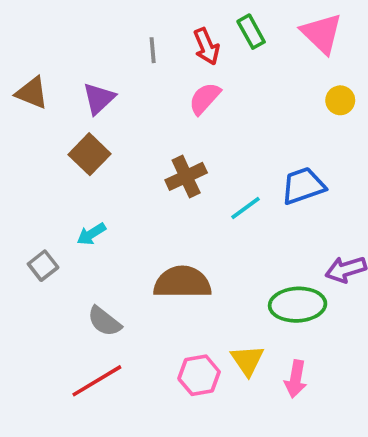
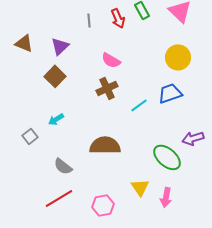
pink semicircle: (205, 98) -> (111, 60), moved, turned -102
yellow circle: (340, 100) -> (178, 57), moved, size x1.6
green ellipse: (298, 305) -> (167, 157), turned 44
pink hexagon: (199, 375) -> (103, 205), moved

